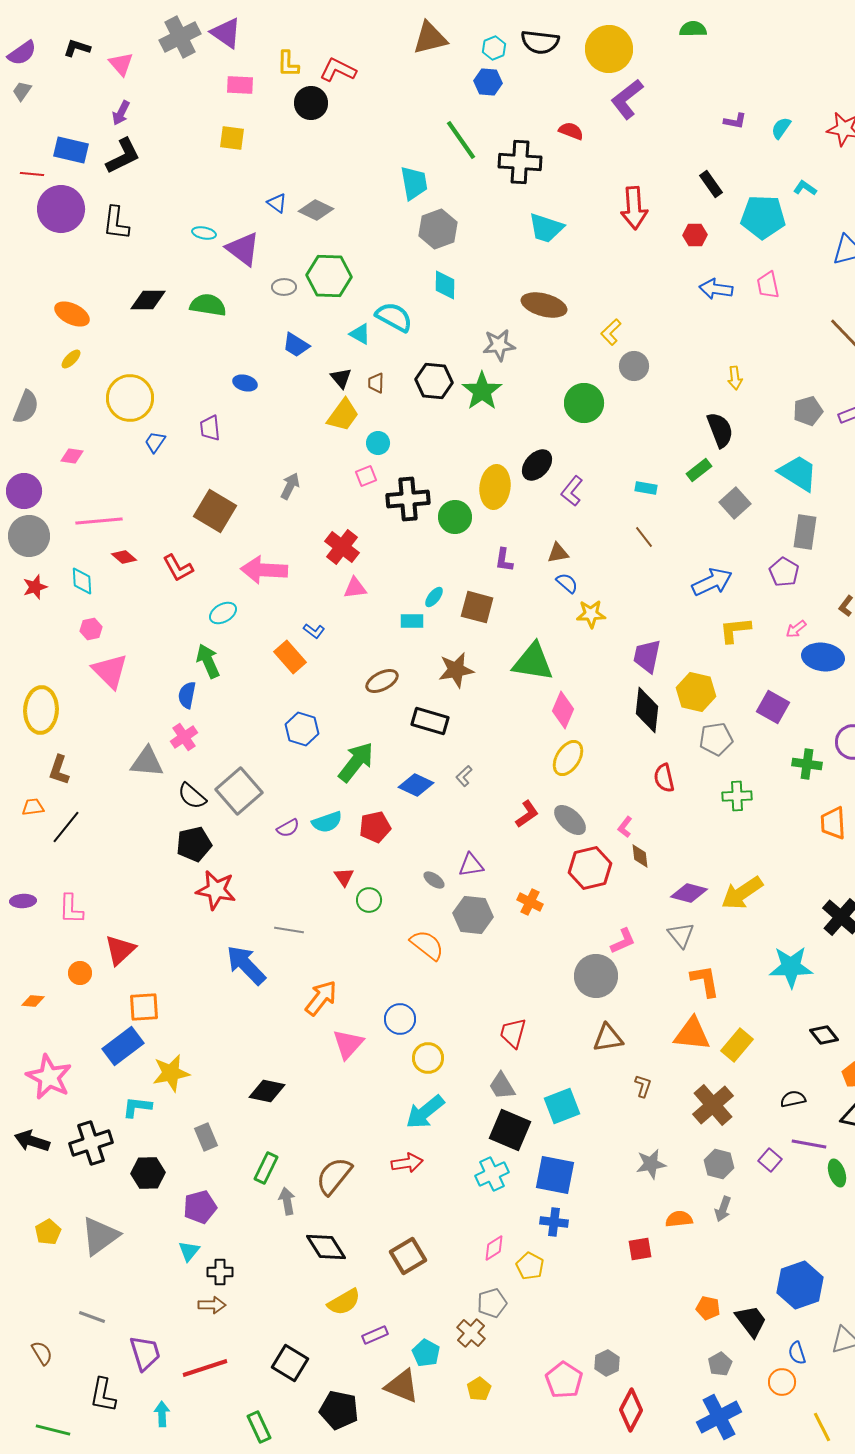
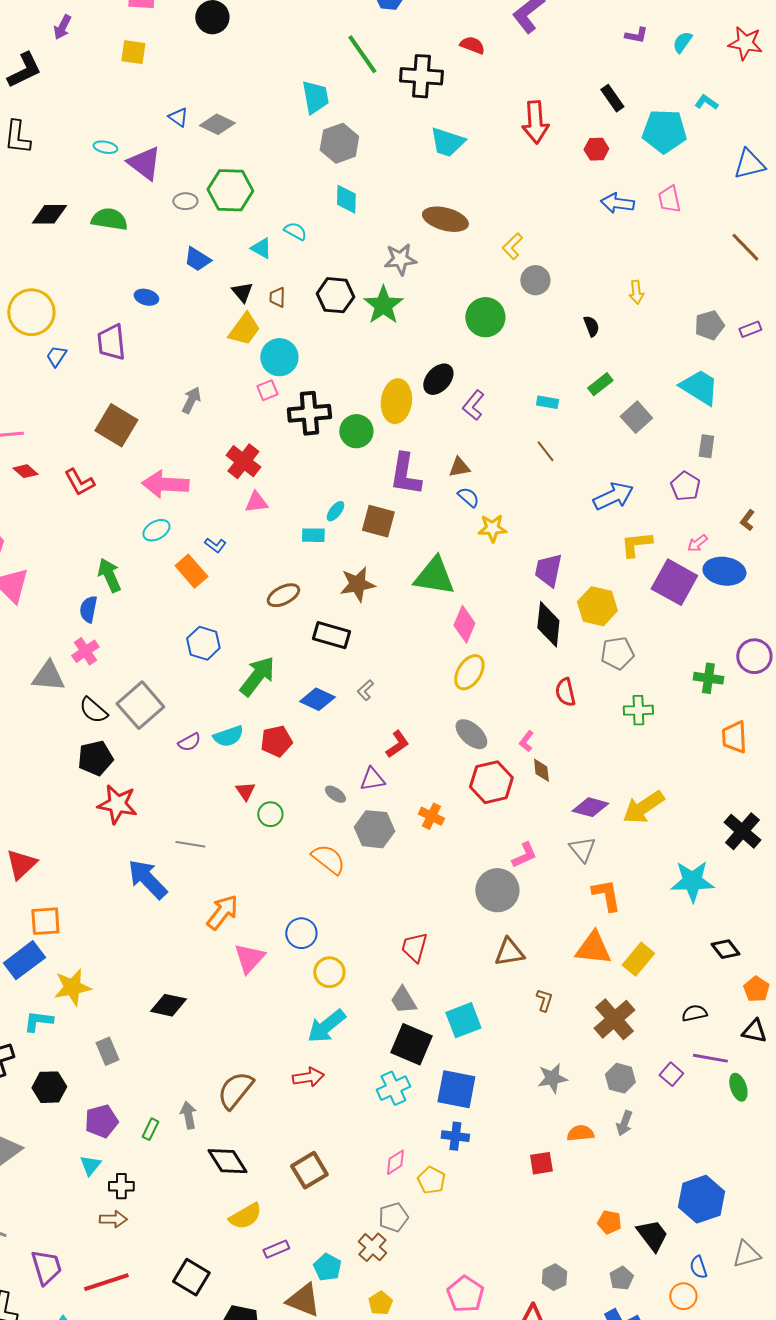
purple arrow: (121, 113) -> (62, 27), moved
cyan semicircle: (394, 317) -> (295, 231), size x0.6
purple trapezoid: (210, 428) -> (111, 342), size x1.4
black semicircle: (720, 430) -> (591, 326), moved, size x0.6
cyan circle: (378, 443) -> (279, 357), size x1.6
gray rectangle: (805, 532) -> (706, 446), size x0.7
purple L-shape: (504, 560) -> (405, 474), size x1.8
cyan ellipse: (223, 613) -> (156, 530), moved
purple square: (773, 707) -> (674, 582), moved, size x1.4
red L-shape: (527, 814) -> (397, 744), moved
green rectangle: (266, 1168) -> (150, 1129), moved, size x0.7
gray hexagon: (607, 1363) -> (554, 1277), moved

